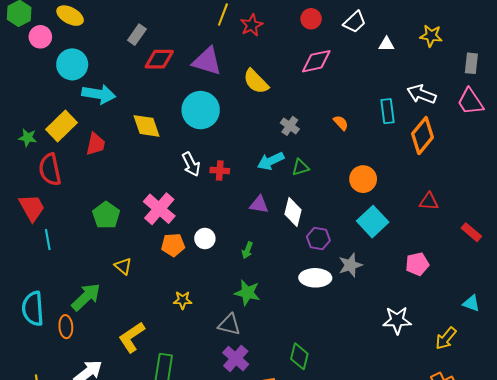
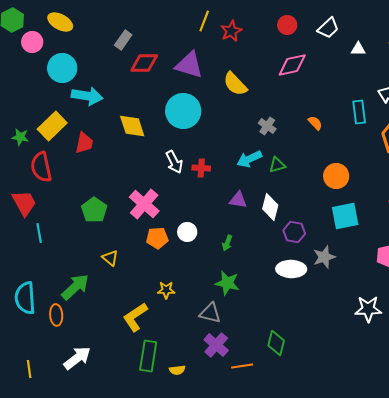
cyan square: (373, 222) -> (345, 216), turned 32
yellow L-shape: (132, 337) -> (135, 317), moved

